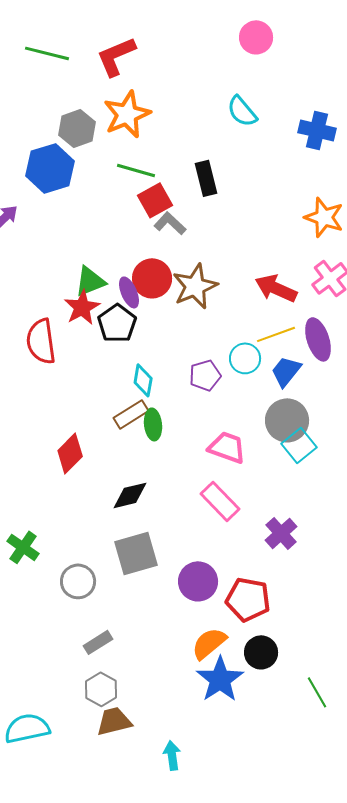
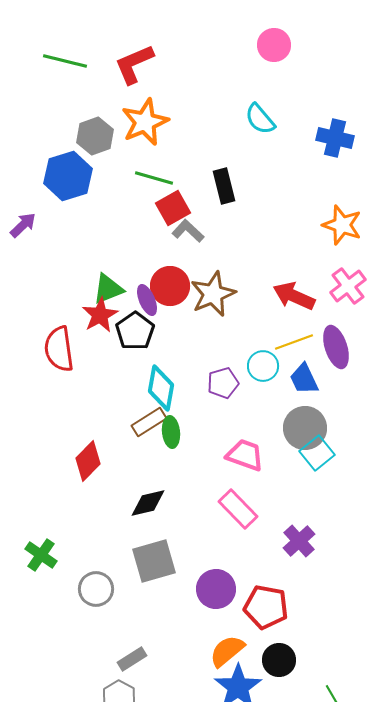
blue trapezoid: (286, 371) -> (304, 379), turned -64
cyan diamond: (143, 380) -> (161, 388), size x1.4
gray rectangle: (98, 642) -> (132, 659), moved

